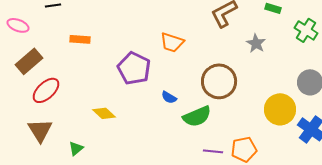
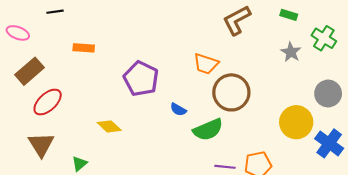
orange trapezoid: (172, 42) -> (206, 64), moved
gray star: (256, 43) -> (291, 52), moved

